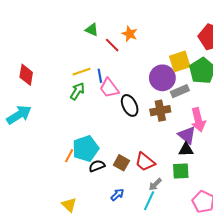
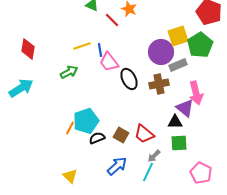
green arrow: (77, 91) -> (69, 72), moved, turned 30
black triangle: (186, 150) -> (175, 122), moved
blue arrow: (117, 195) -> (117, 166), size x1.5

